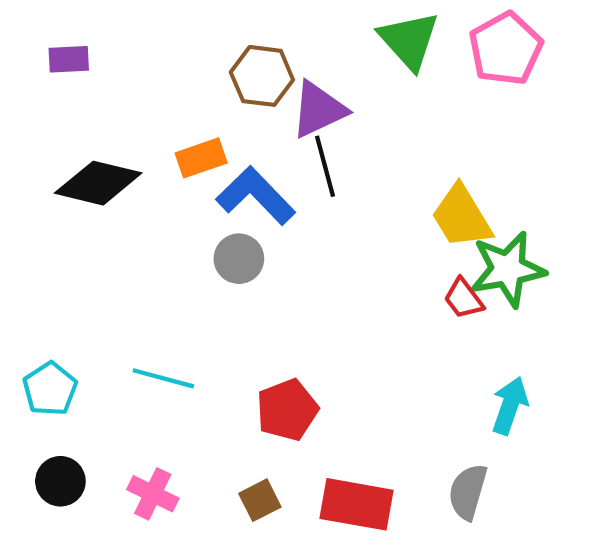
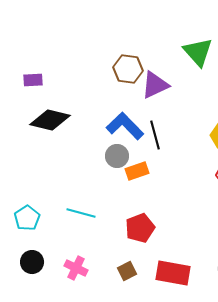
purple rectangle: (69, 59) -> (33, 80), moved
orange rectangle: (201, 158) -> (137, 171), moved
black line: (325, 166) -> (155, 135), moved

